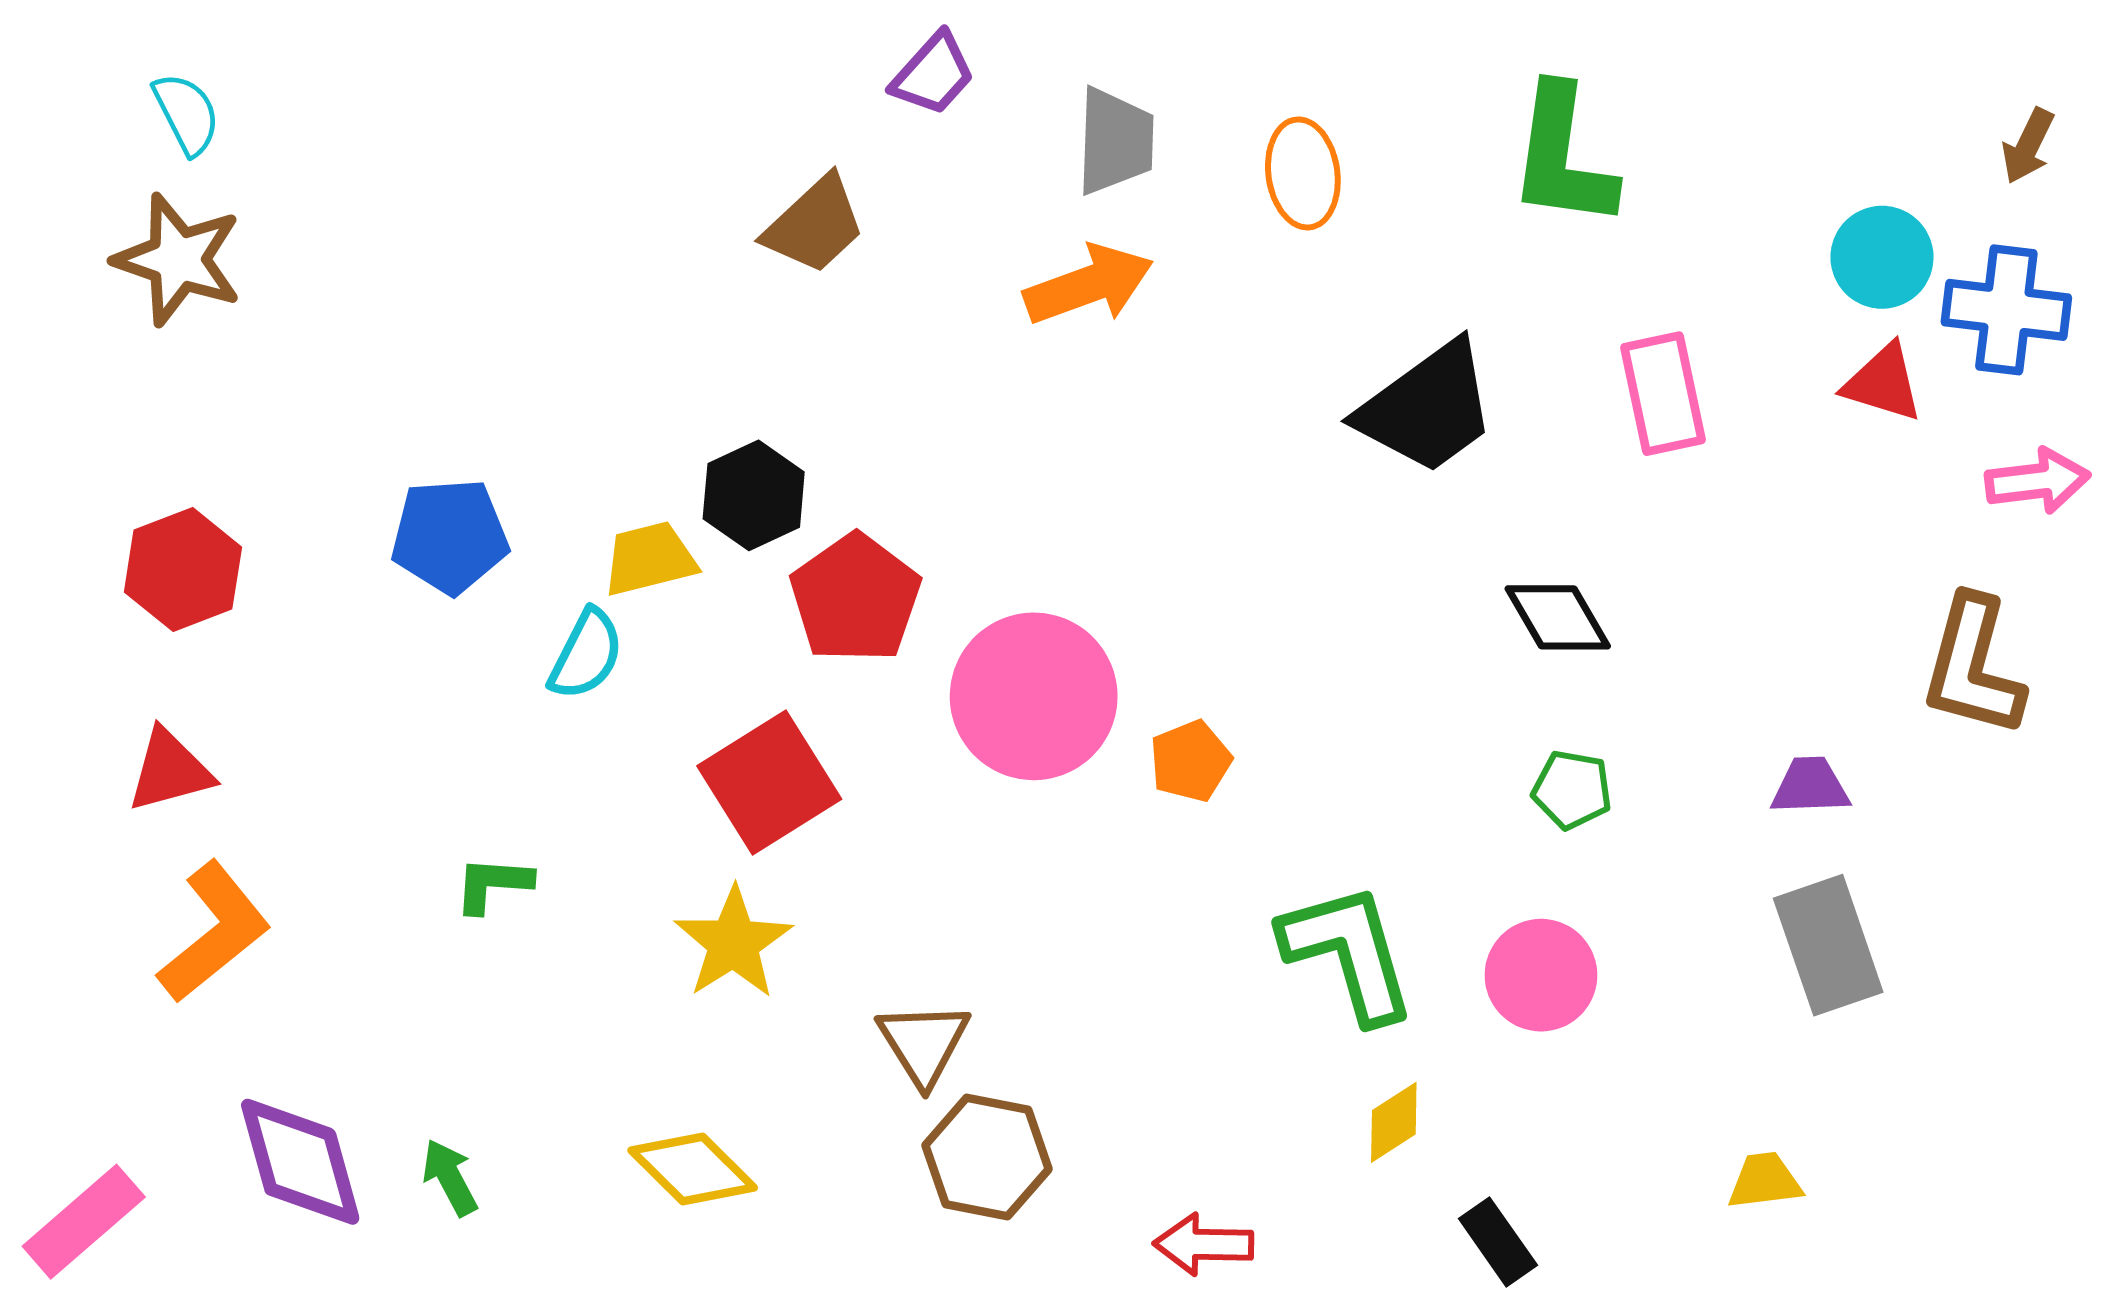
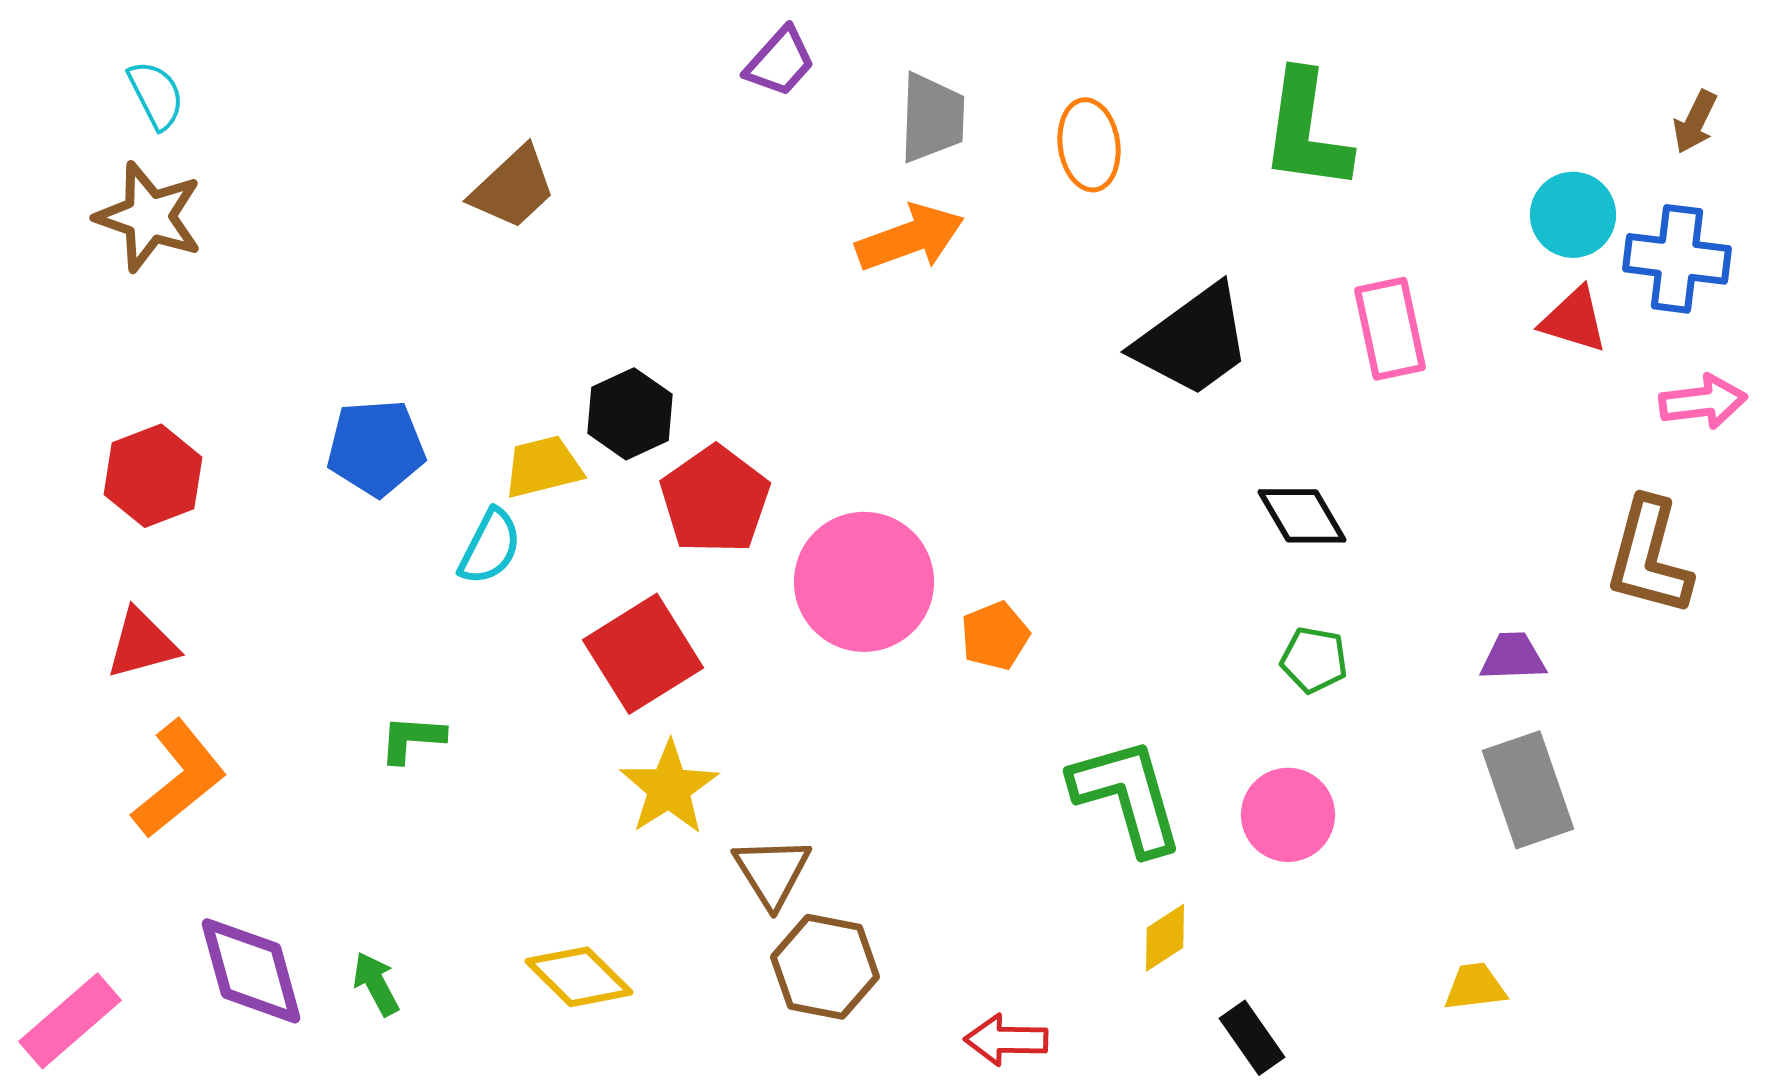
brown trapezoid: (815, 225) -> (513, 188), moved
yellow star: (733, 943) -> (669, 788), moved

